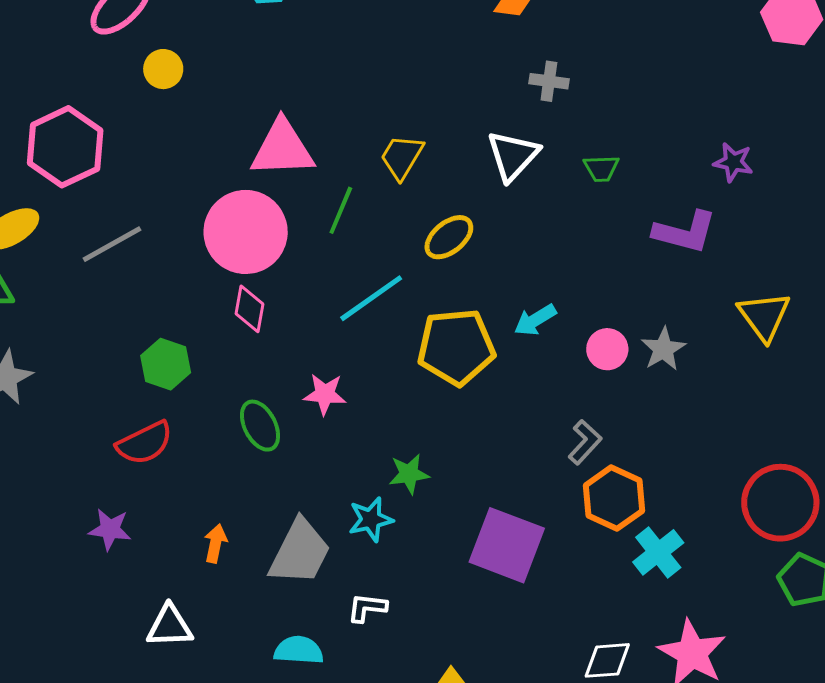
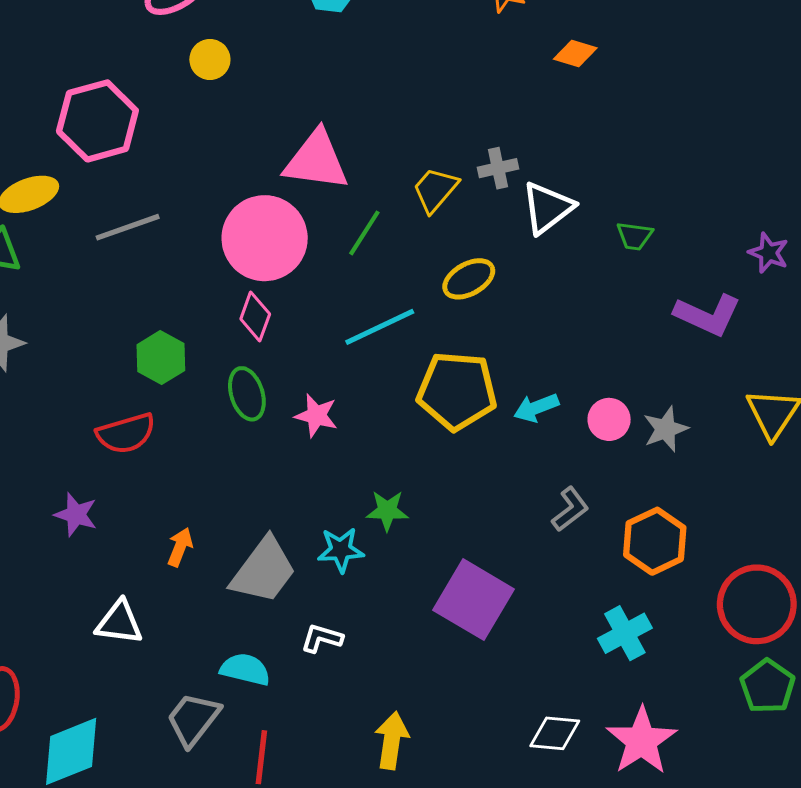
gray cross: (549, 81) -> (498, 168), moved, turned -30
cyan arrow: (535, 320) -> (536, 408), moved
green ellipse: (260, 426) -> (247, 394), moved
orange hexagon: (614, 498) -> (655, 541), moved

